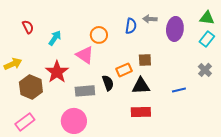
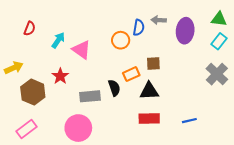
red semicircle: (28, 27) -> (30, 29), turned 48
orange circle: (99, 35) -> (121, 40), moved
pink triangle: (85, 55) -> (81, 50), moved
gray cross: (205, 70) -> (217, 74), size x1.5
red star: (57, 72) -> (60, 76), size x0.7
blue line: (179, 90) -> (189, 121), moved

